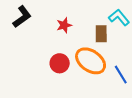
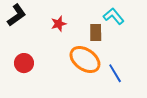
red circle: (60, 63) -> (24, 63), moved

